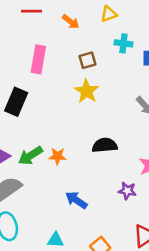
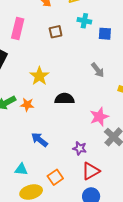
yellow star: (87, 91) -> (39, 76), moved
purple star: (127, 191) -> (80, 148), moved

